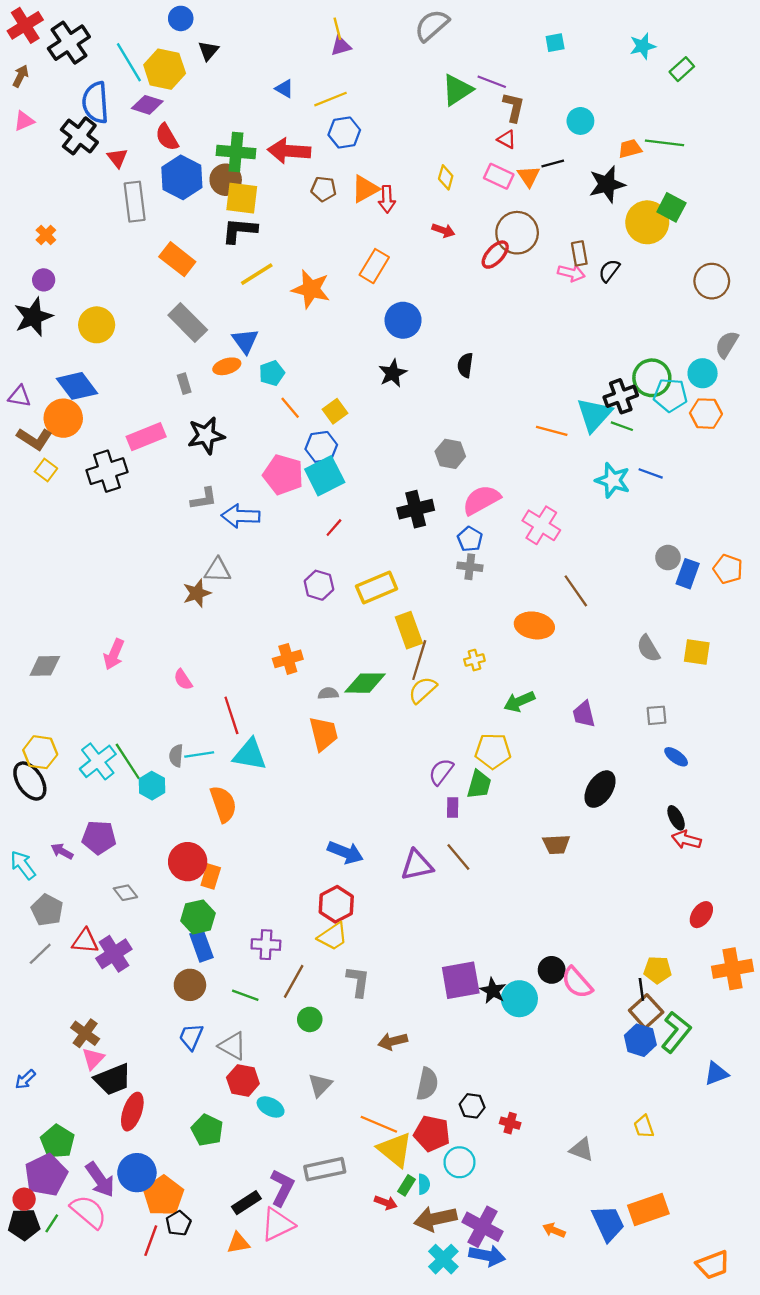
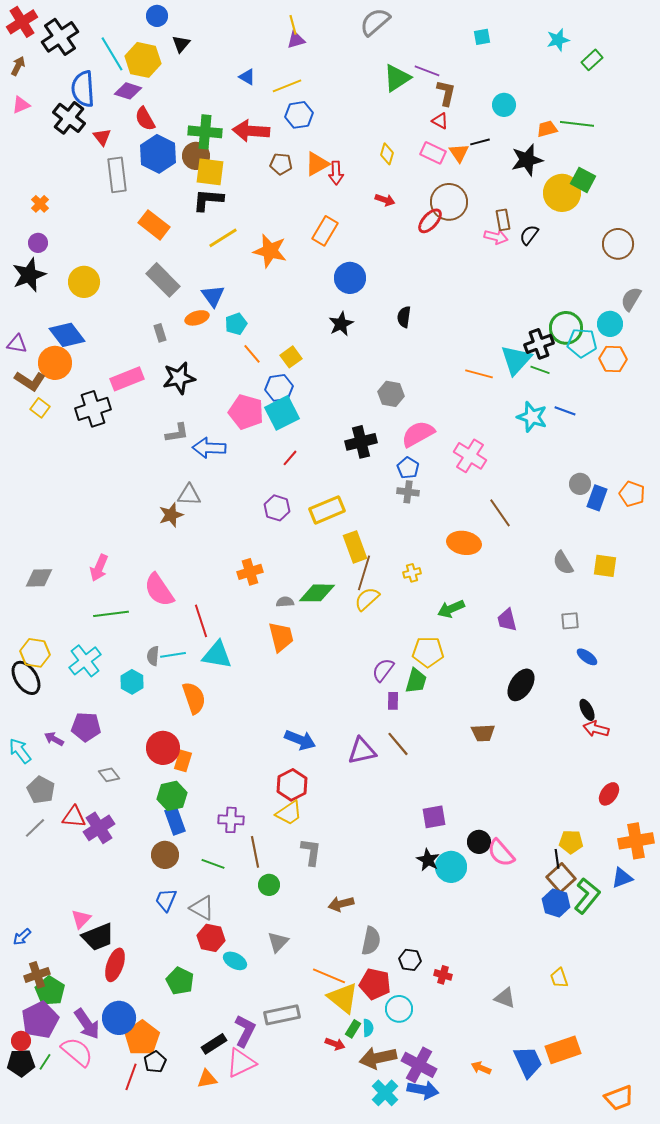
pink semicircle: (183, 680) -> (159, 590), size x1.8
green line: (128, 761) -> (111, 614), moved, turned -64
purple square: (461, 980) -> (434, 817), moved, size x0.7
brown line: (294, 981) -> (255, 852), turned -40
brown cross: (85, 1033) -> (37, 975), moved, turned 35
blue triangle: (716, 1074) -> (622, 878), moved

